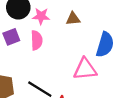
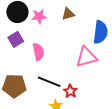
pink semicircle: (37, 40) -> (38, 52), moved

